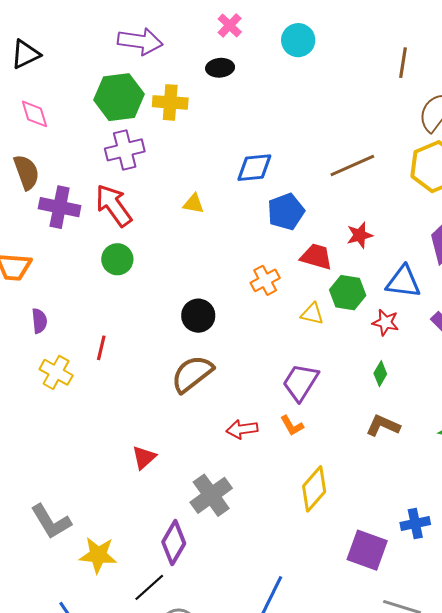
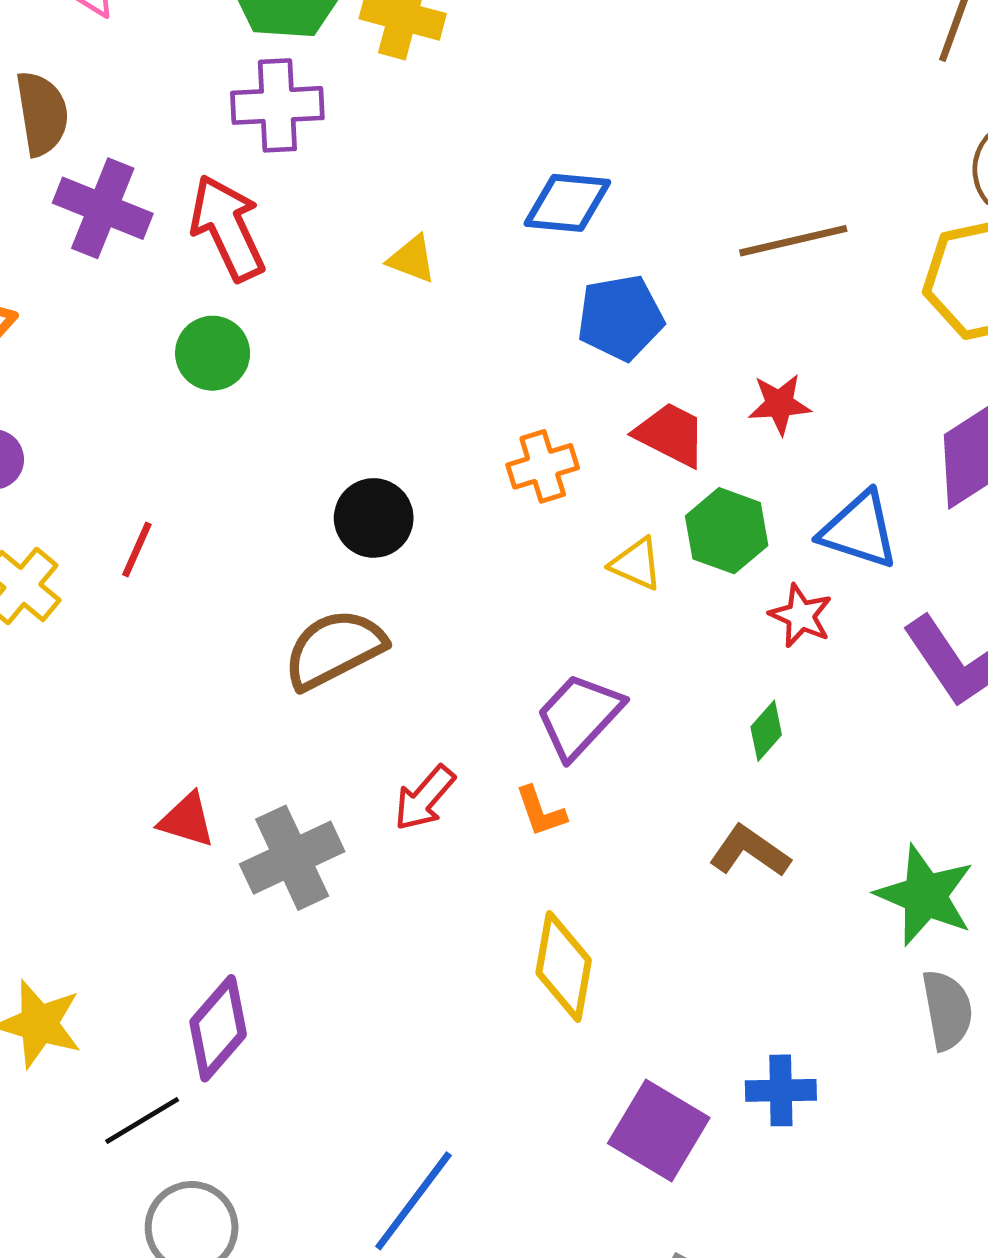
red arrow: (242, 429) -> (424, 798), turned -52
red triangle: (144, 457) -> (187, 820), turned 48
yellow diamond: (314, 489) -> (564, 966), turned -42
gray cross: (211, 495) -> (292, 858), moved

